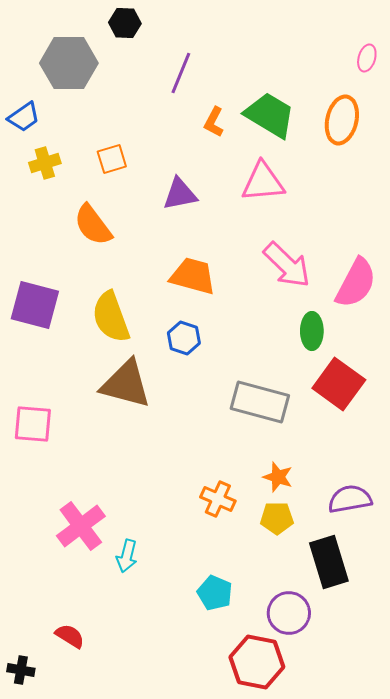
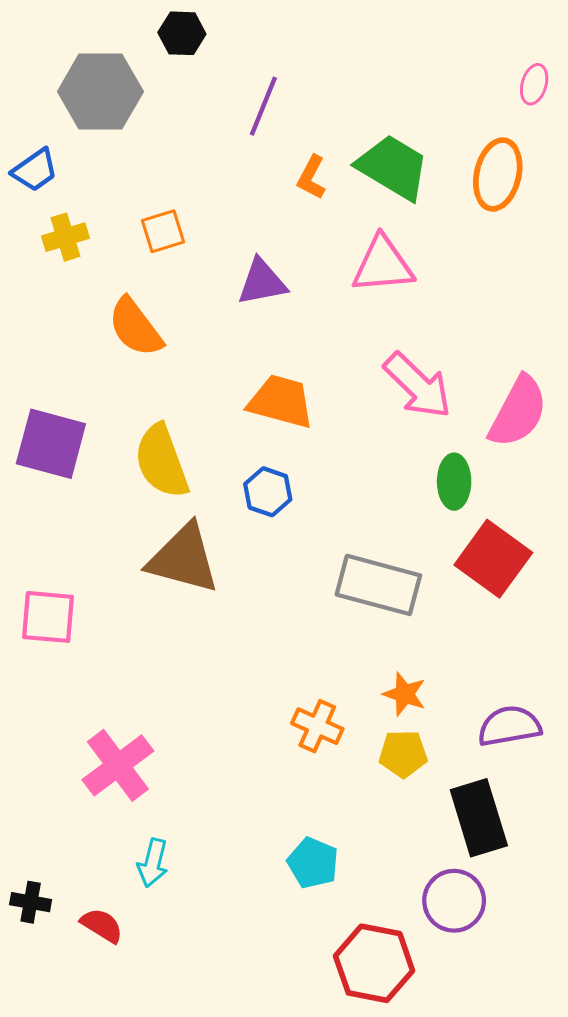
cyan arrow: (127, 556) -> (153, 863), moved
purple circle: (289, 613) -> (454, 901), moved
black cross: (21, 670) -> (31, 902), moved

